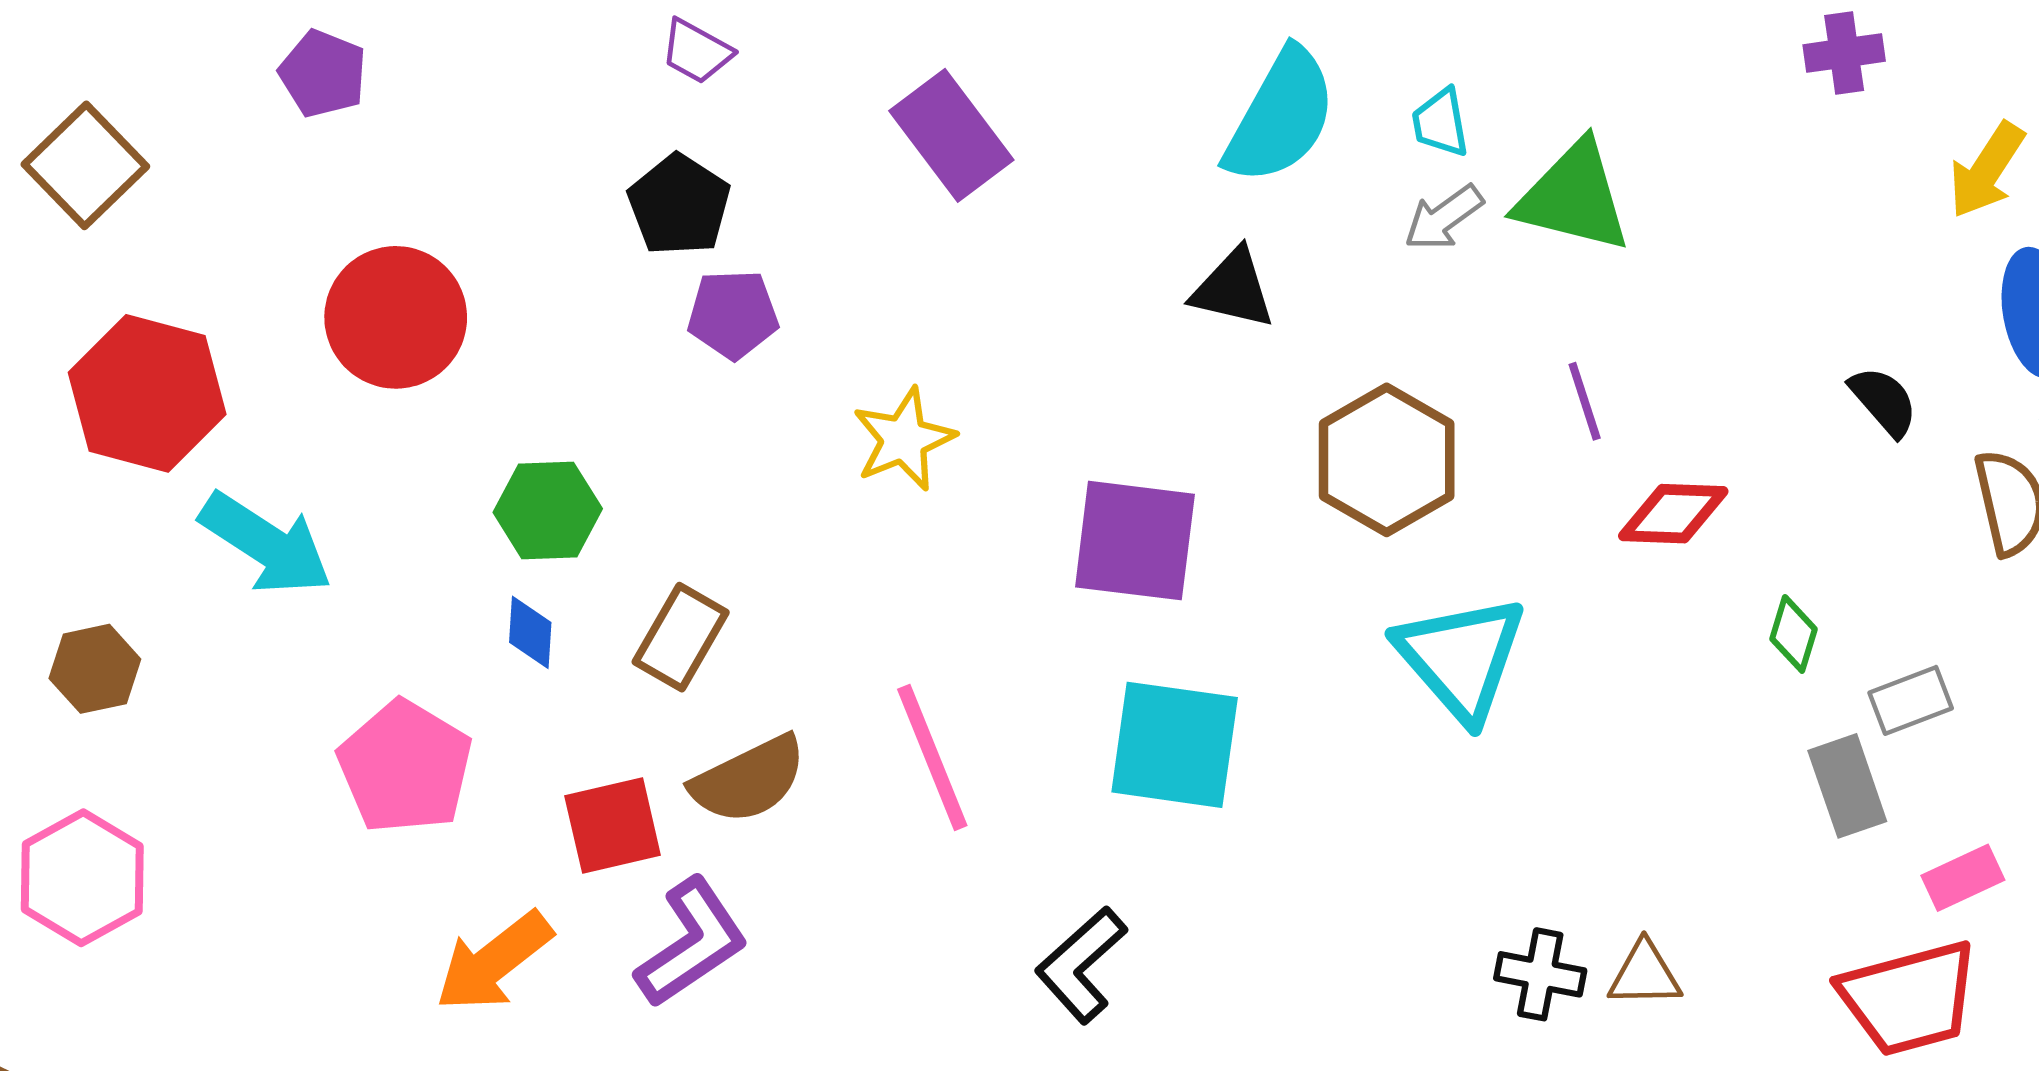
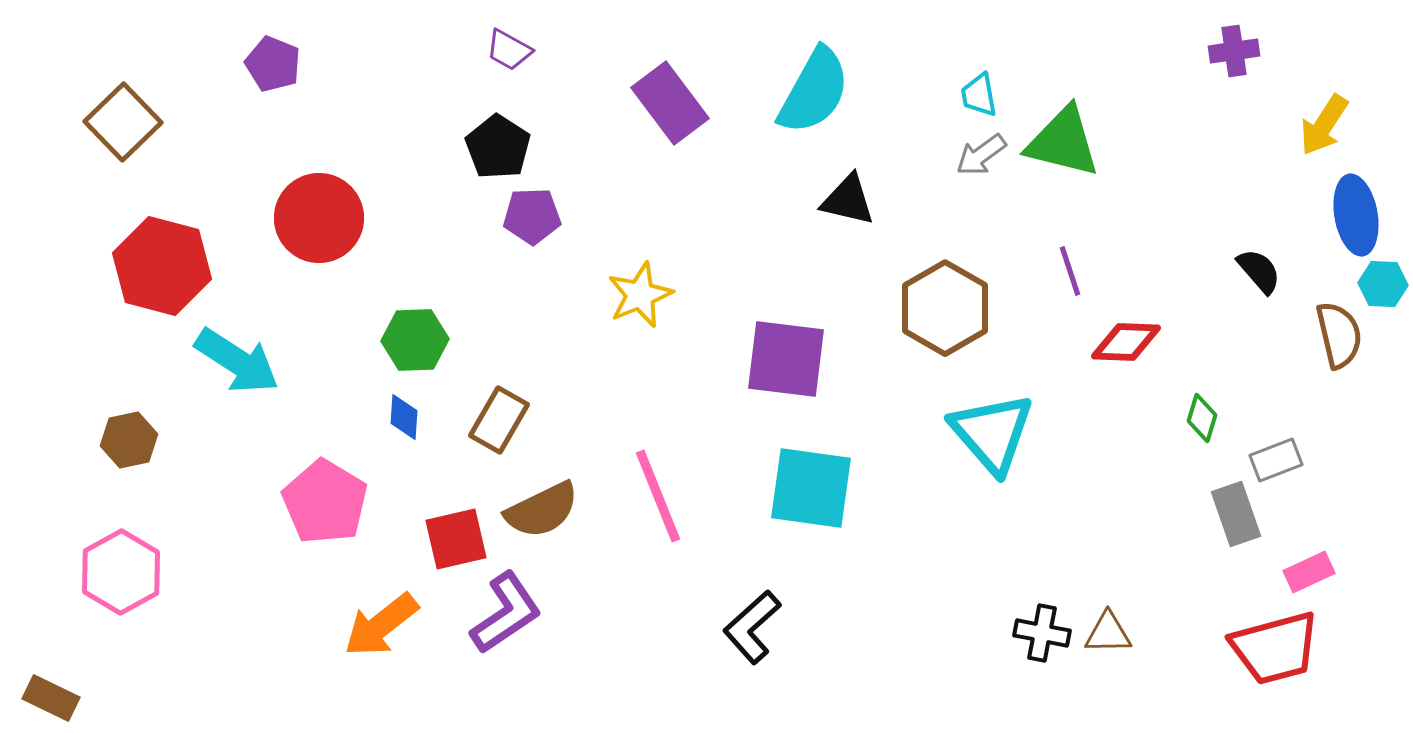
cyan semicircle: (1281, 116) -> (814, 91), moved

